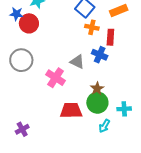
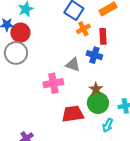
orange cross: (92, 27) -> (83, 29), turned -32
gray circle: (21, 60) -> (16, 53), moved
pink cross: (56, 78) -> (53, 83), turned -36

